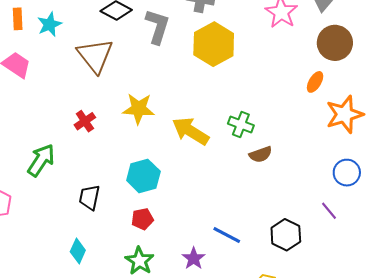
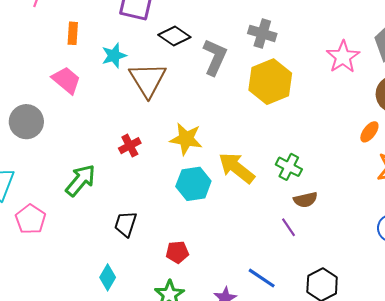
cyan star: (49, 24) -> (114, 56), moved
cyan hexagon: (143, 176) -> (193, 184), moved
purple line: (329, 211) -> (289, 227), moved

